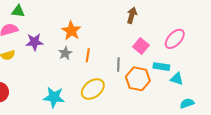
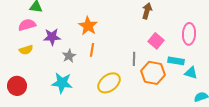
pink ellipse: (175, 39) -> (189, 34), turned -40
gray star: (65, 53) -> (69, 56), moved
orange line: (88, 55) -> (92, 50), moved
cyan star: (54, 97) -> (62, 83), moved

